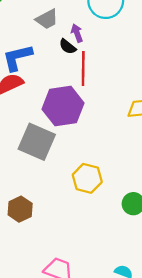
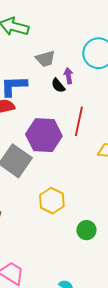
red line: (83, 69) -> (79, 121), moved

